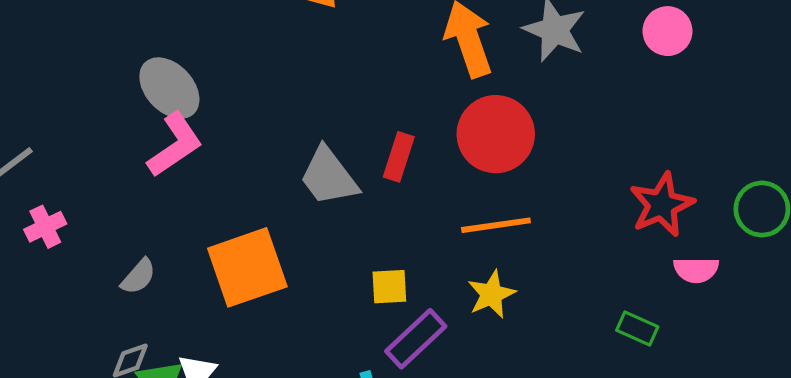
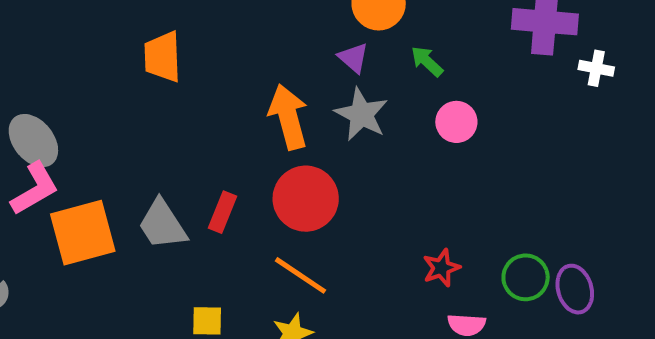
red star: (662, 205) -> (441, 268), size x0.7
orange line: (496, 225) -> (300, 275), turned 38
orange square: (247, 267) -> (83, 233), moved

